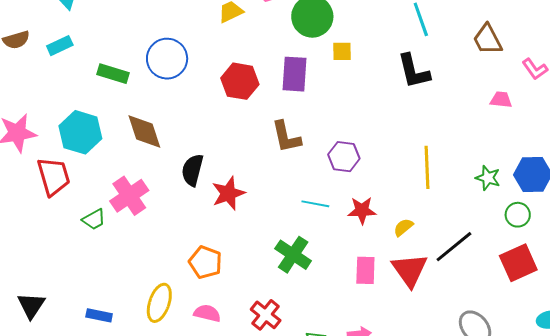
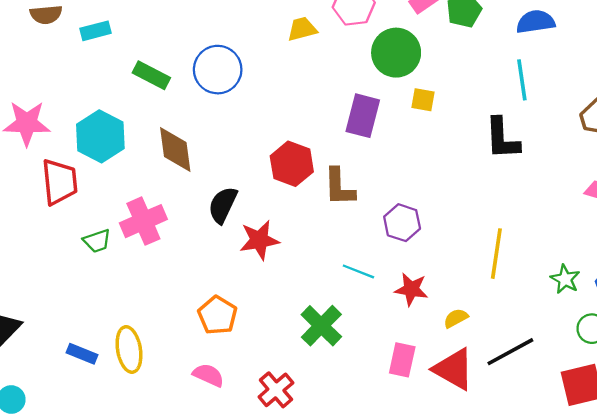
red hexagon: (240, 81) -> (292, 164), moved
red triangle: (410, 270) -> (454, 369), turned -36
yellow ellipse: (159, 303) -> (129, 349), moved, turned -39

